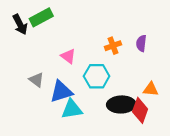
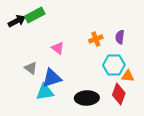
black arrow: (20, 24) -> (17, 21), turned -90
cyan hexagon: (97, 76) -> (114, 65), moved
black ellipse: (121, 104) -> (87, 98), moved
cyan triangle: (72, 109) -> (45, 92), moved

